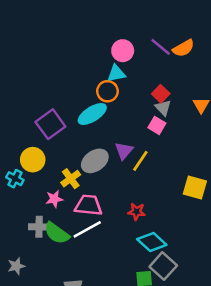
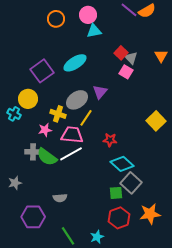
pink circle: (123, 51) -> (88, 15), moved
orange circle: (107, 91) -> (56, 19), moved
red square: (161, 94) -> (121, 53), moved
yellow line: (140, 161) -> (86, 118), moved
yellow cross: (71, 179) -> (58, 114), turned -35
yellow square: (195, 188) -> (156, 121), turned 30

